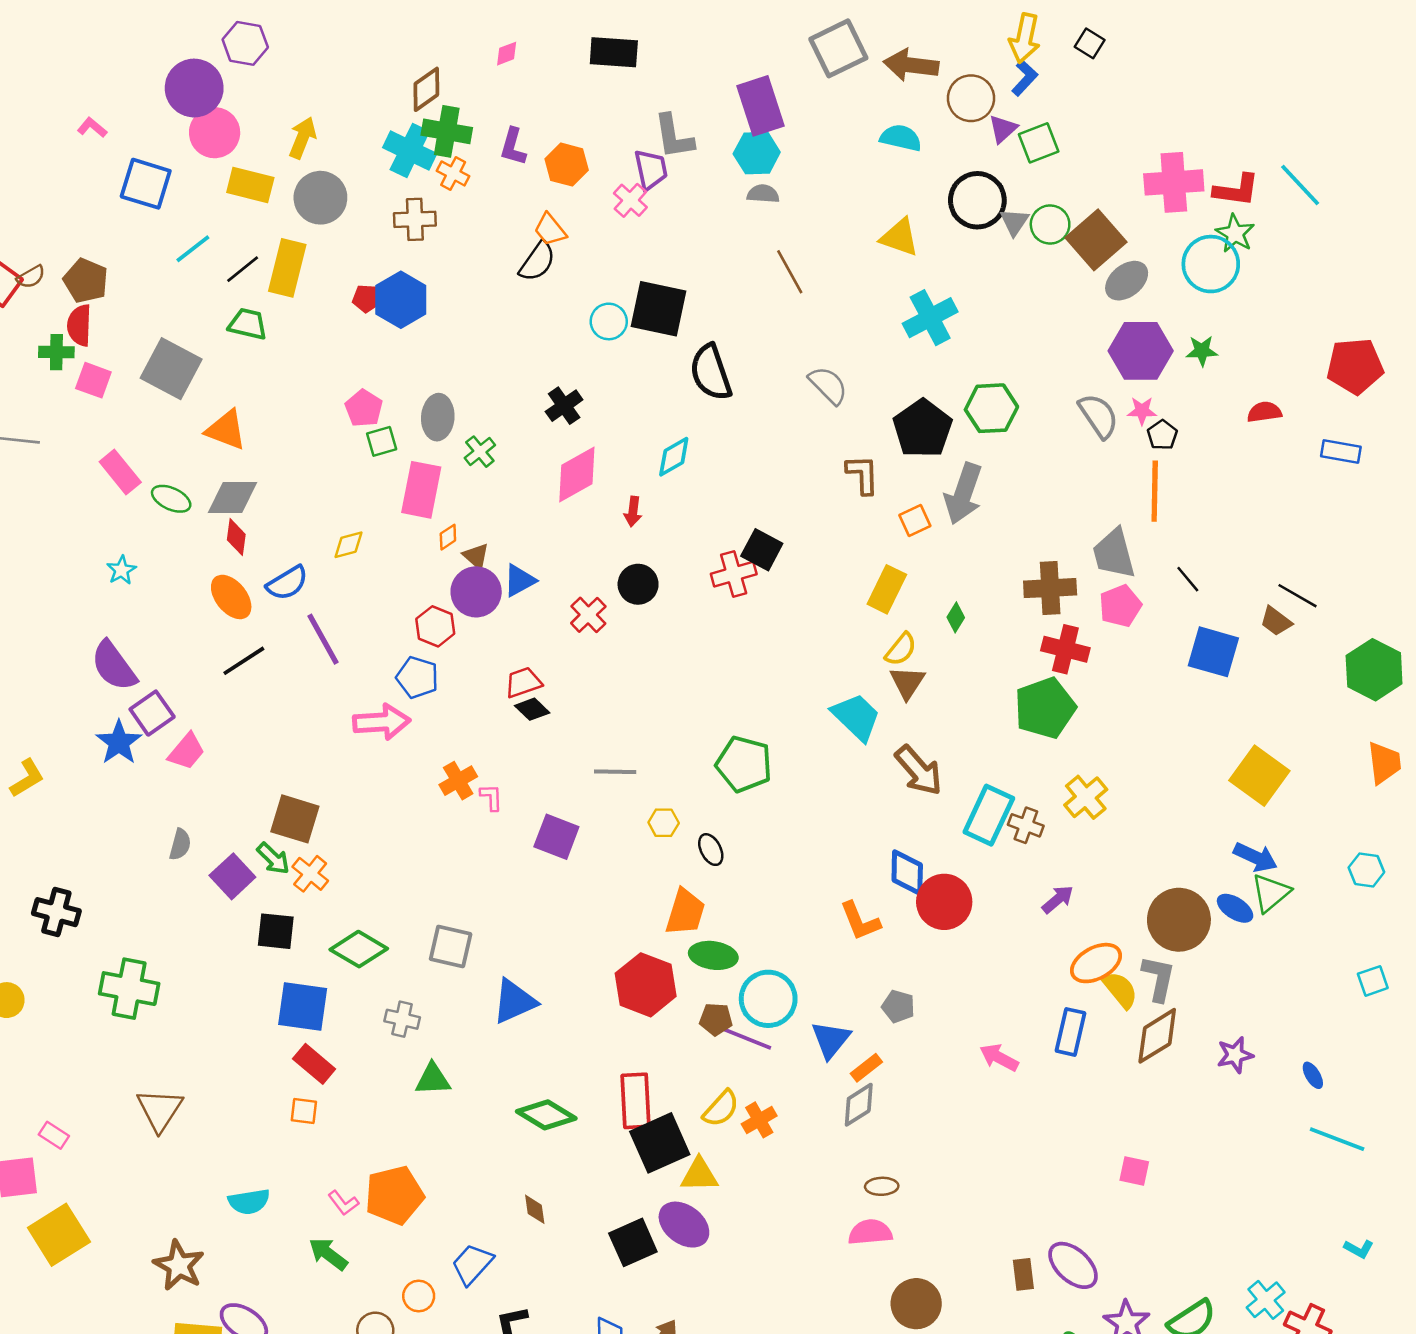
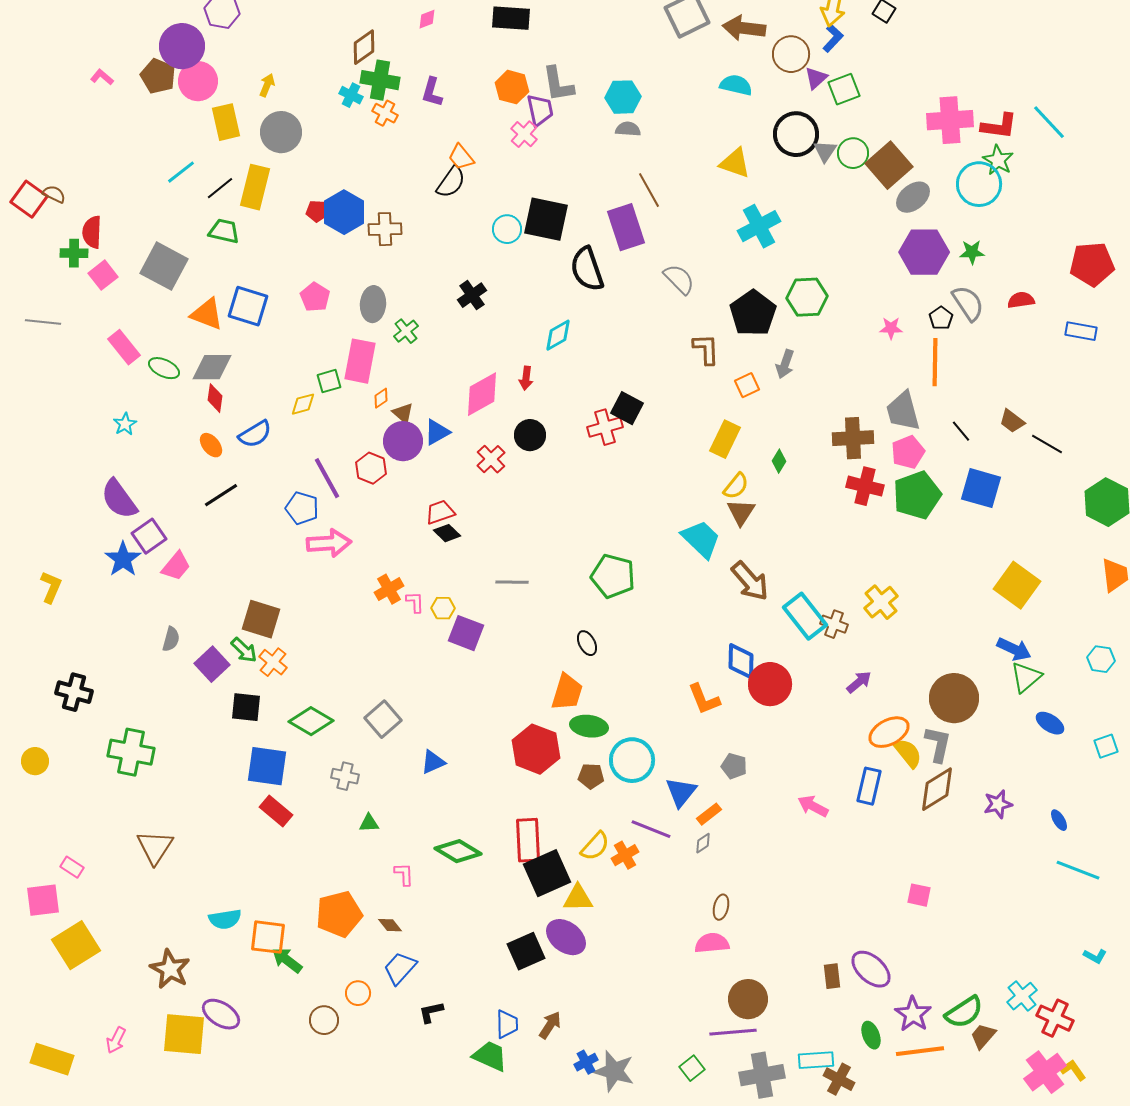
purple rectangle: (761, 106) -> (626, 227), moved
yellow arrow: (303, 138) -> (267, 85), size x0.7
cyan cross: (410, 151) -> (351, 95), size x0.6
orange hexagon: (567, 165) -> (512, 87), moved
blue square: (146, 184) -> (248, 306), moved
yellow rectangle: (250, 185) -> (226, 122), turned 63
brown cross: (415, 219) -> (385, 229), moved
brown semicircle: (31, 277) -> (54, 194), turned -125
brown pentagon: (86, 281) -> (158, 76), moved
pink square: (93, 380) -> (103, 275), turned 32
pink star: (1142, 411) -> (891, 328), moved
gray semicircle: (1099, 416) -> (968, 303), moved
green square: (382, 441) -> (329, 381), moved
pink diamond: (577, 475) -> (482, 394), moved
gray arrow: (963, 494) -> (785, 364), size x0.6
orange ellipse: (231, 597) -> (211, 445), size x0.7
brown trapezoid: (1276, 621) -> (1012, 421), moved
purple line: (323, 639) -> (327, 478), moved
blue pentagon: (417, 677) -> (302, 508), moved
green pentagon: (1045, 708) -> (917, 495), moved
yellow L-shape: (27, 778) -> (51, 587), turned -36
cyan rectangle: (989, 815) -> (805, 616), turned -63
yellow hexagon: (664, 823) -> (443, 608), moved
blue ellipse: (1235, 908) -> (1050, 723), moved
gray square: (451, 946) -> (383, 719), turned 36
blue triangle: (514, 1001) -> (433, 762), size x0.7
purple line: (746, 1038) -> (651, 829), moved
green triangle: (433, 1079) -> (369, 823), size x0.7
gray diamond: (859, 1105) -> (703, 843), size x0.6
orange square: (304, 1111) -> (268, 937), moved, size x1.6
brown ellipse: (882, 1186) -> (721, 907), turned -75
pink L-shape: (343, 1203) -> (404, 874), moved, turned -145
brown diamond: (535, 1209) -> (390, 925), moved, turned -30

